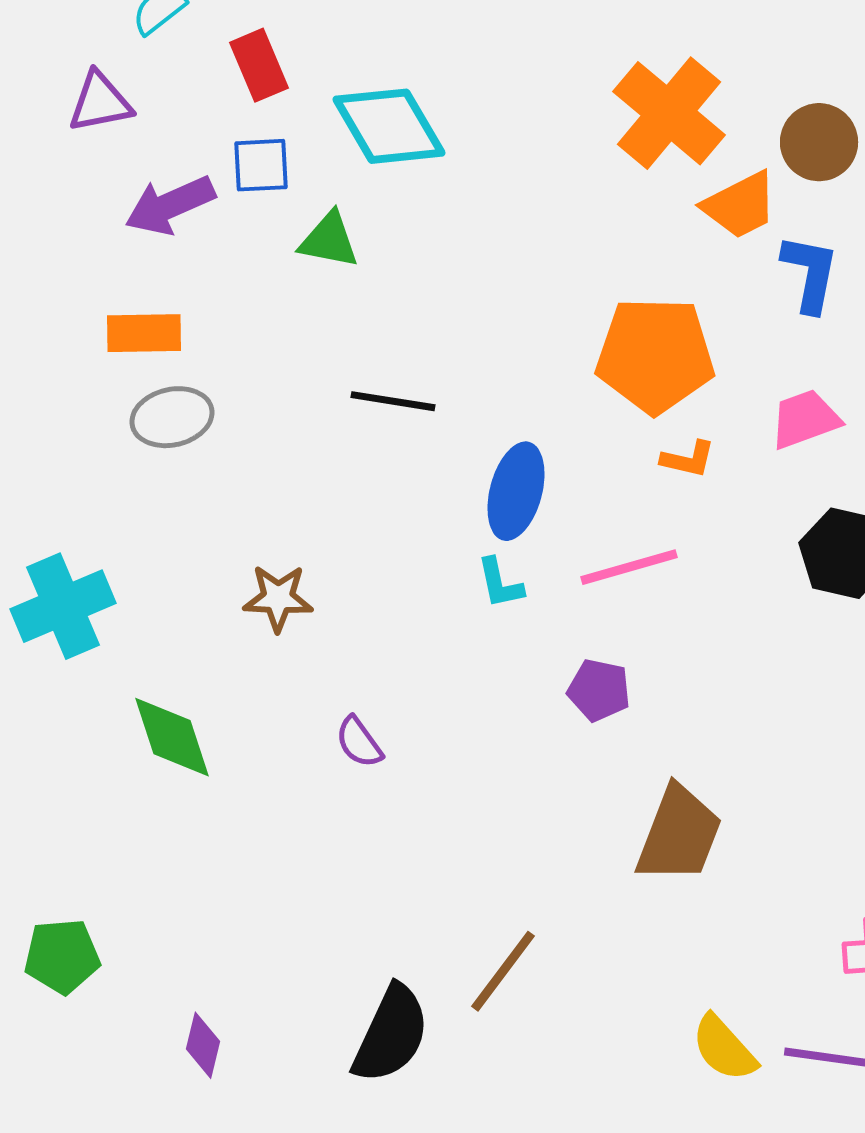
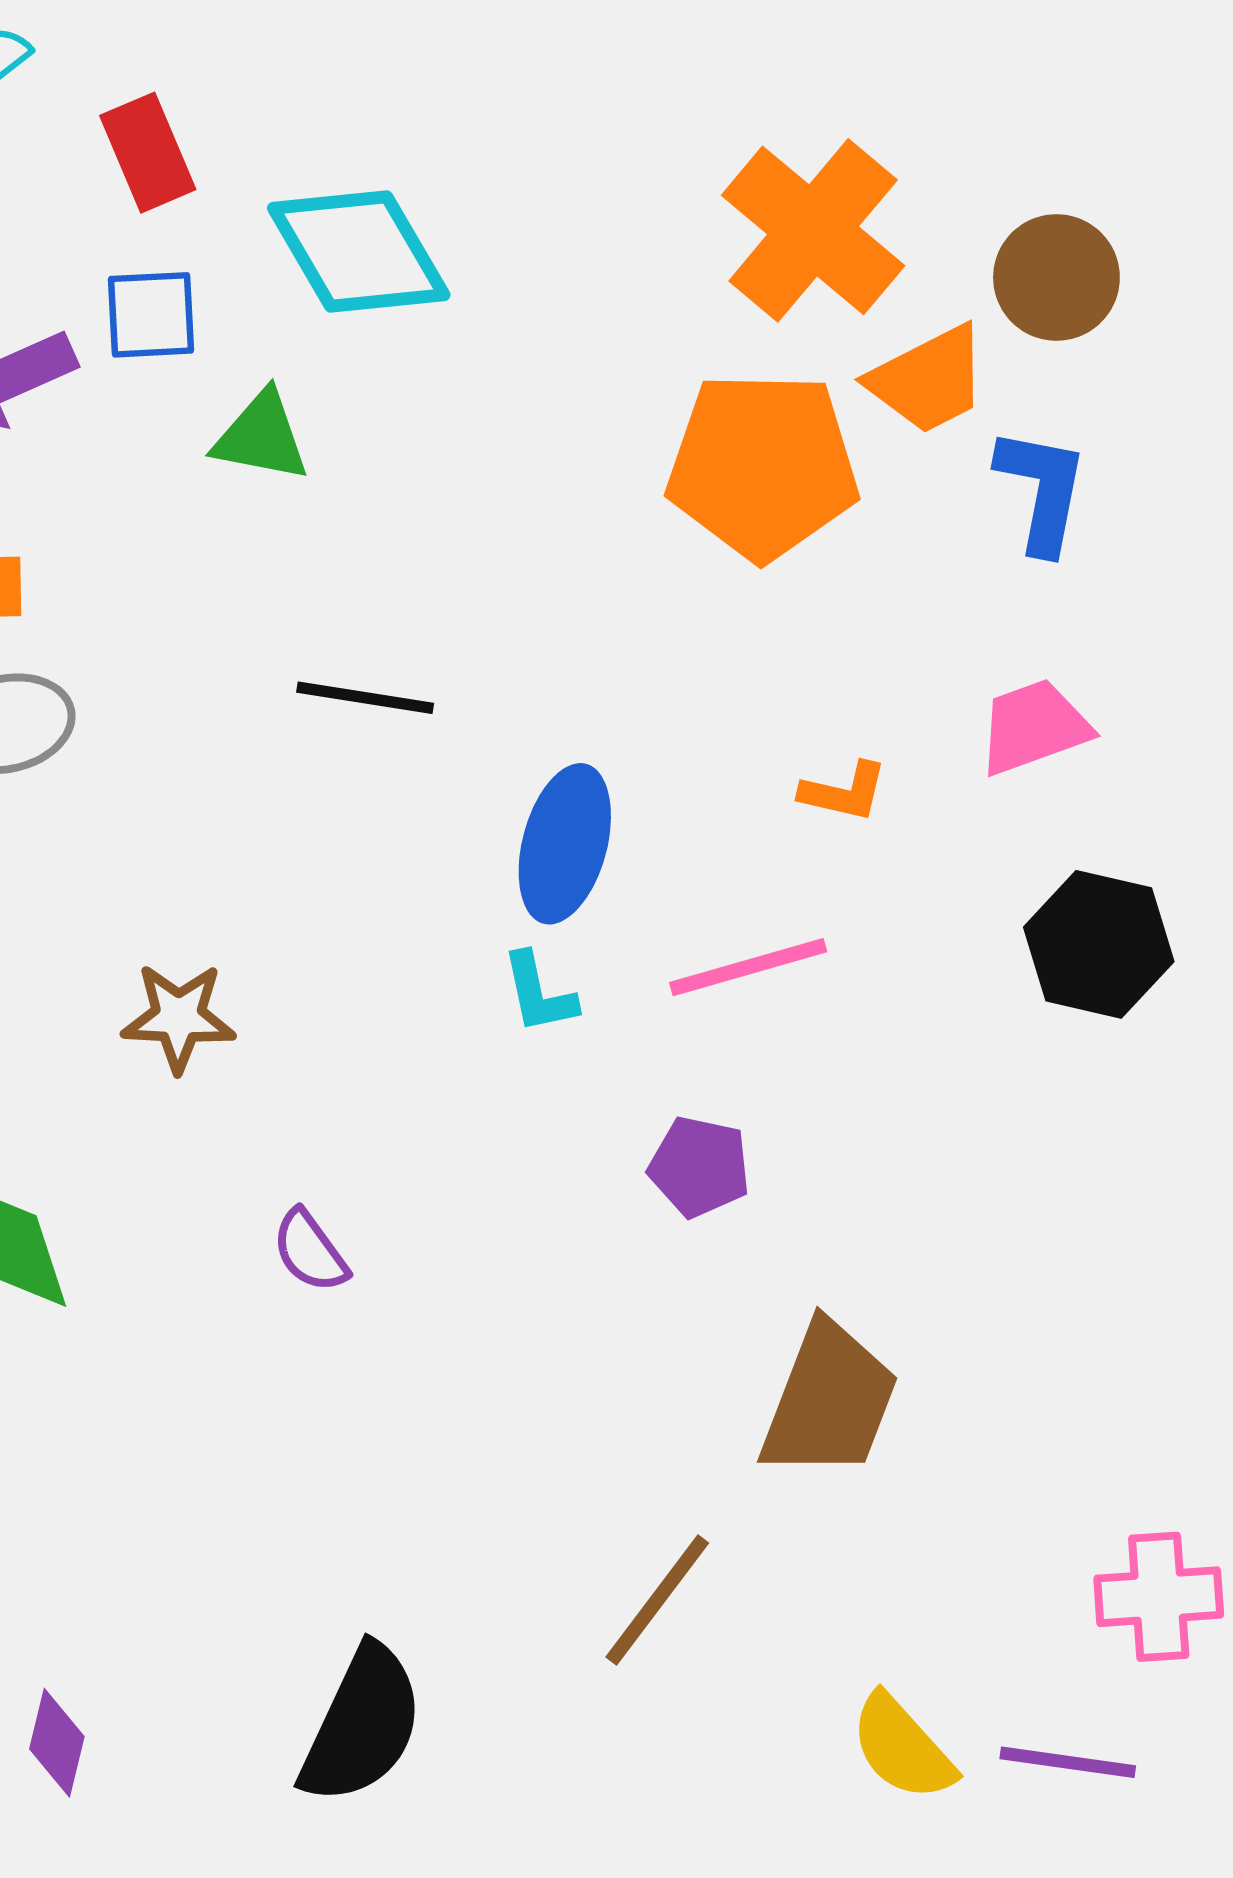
orange pentagon: (655, 355) -> (763, 466), moved
brown line: (503, 971) -> (657, 1600), moved

